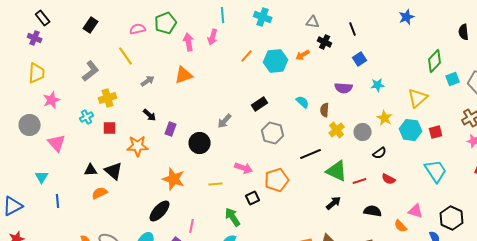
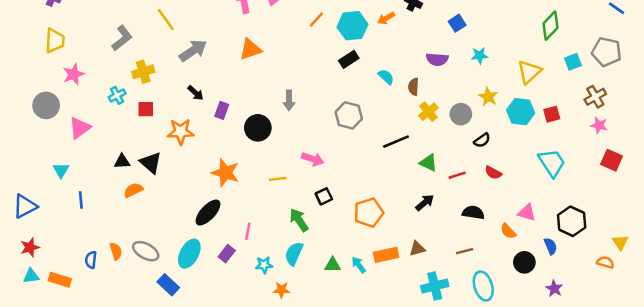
orange triangle: (184, 75) -> (250, 49), moved
cyan square: (453, 79) -> (573, 62), moved
gray arrow: (148, 81) -> (193, 51), size x1.6
black rectangle: (260, 104) -> (349, 59), moved
gray arrow: (225, 121) -> (289, 100), turned -42
pink triangle: (57, 143) -> (80, 128), turned 36
green triangle: (337, 171) -> (428, 163), size x0.7
orange pentagon: (277, 180) -> (369, 213), moved

